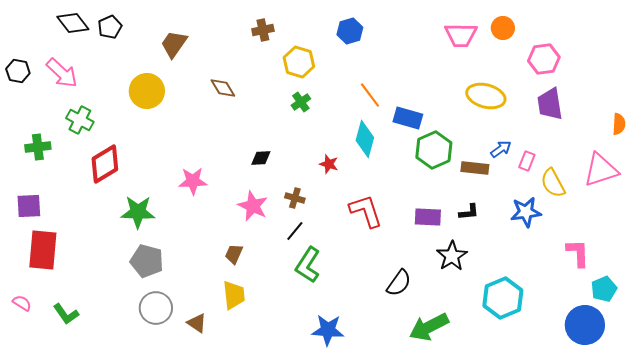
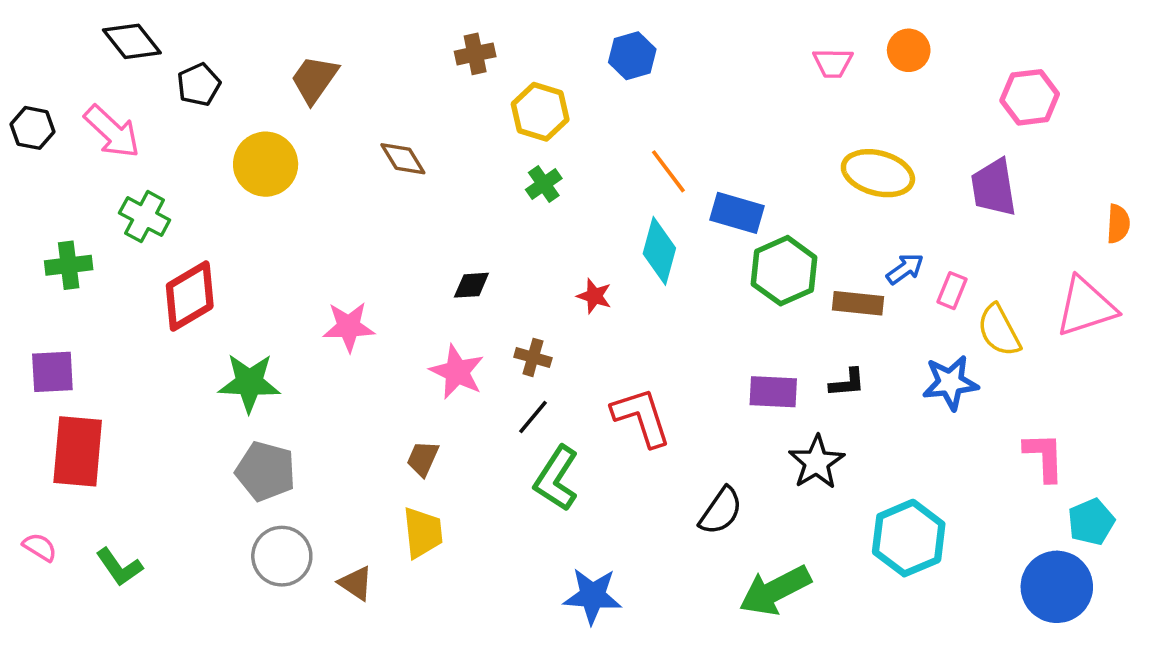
black pentagon: (110, 27) -> (199, 85), moved
pink trapezoid: (461, 35) -> (833, 63), size x0.7
pink hexagon: (544, 59) -> (1030, 97), moved
red L-shape: (366, 211) -> (641, 417), moved

